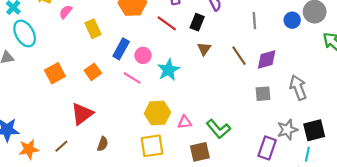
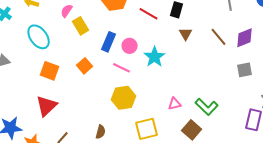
pink semicircle: (66, 12) -> (67, 11), moved
cyan ellipse: (25, 33) -> (39, 37), moved
orange square: (55, 73) -> (50, 71), turned -36
yellow hexagon: (158, 113) -> (124, 98), moved
red triangle: (82, 114) -> (47, 106), moved
brown square: (200, 152) -> (192, 130), turned -30

